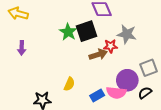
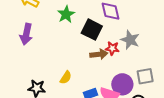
black square: (86, 31) -> (92, 30), turned 35
green star: (68, 32) -> (66, 14), moved
purple arrow: (22, 48) -> (26, 34), size x1.5

